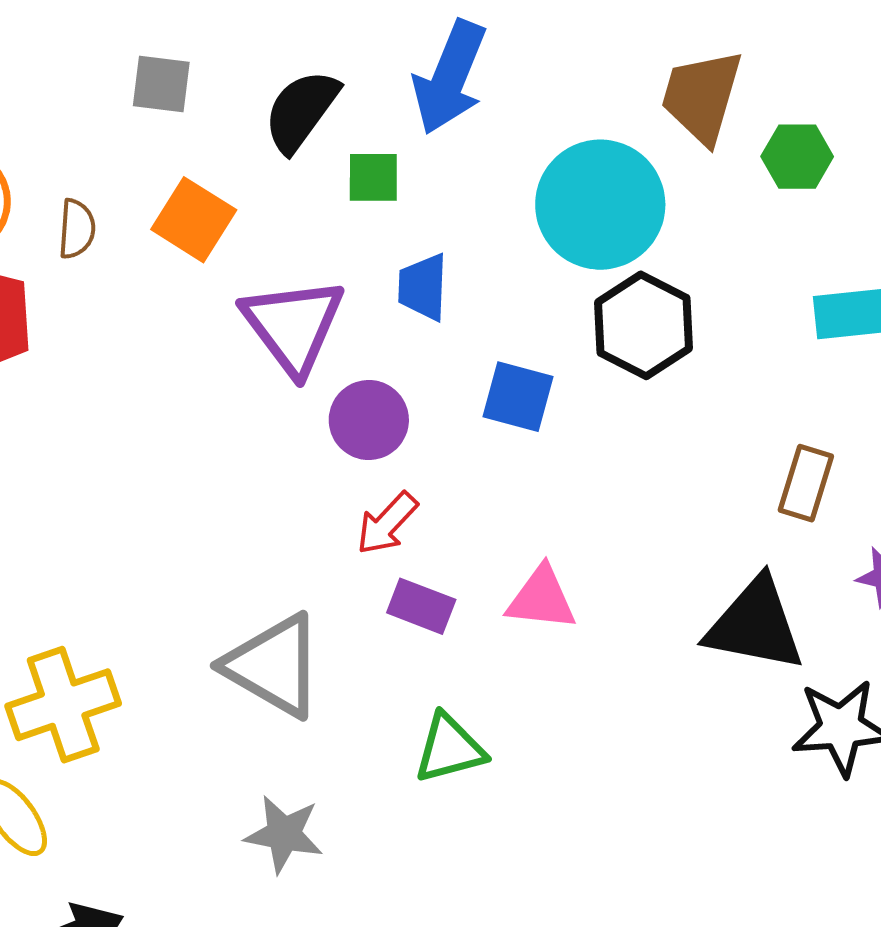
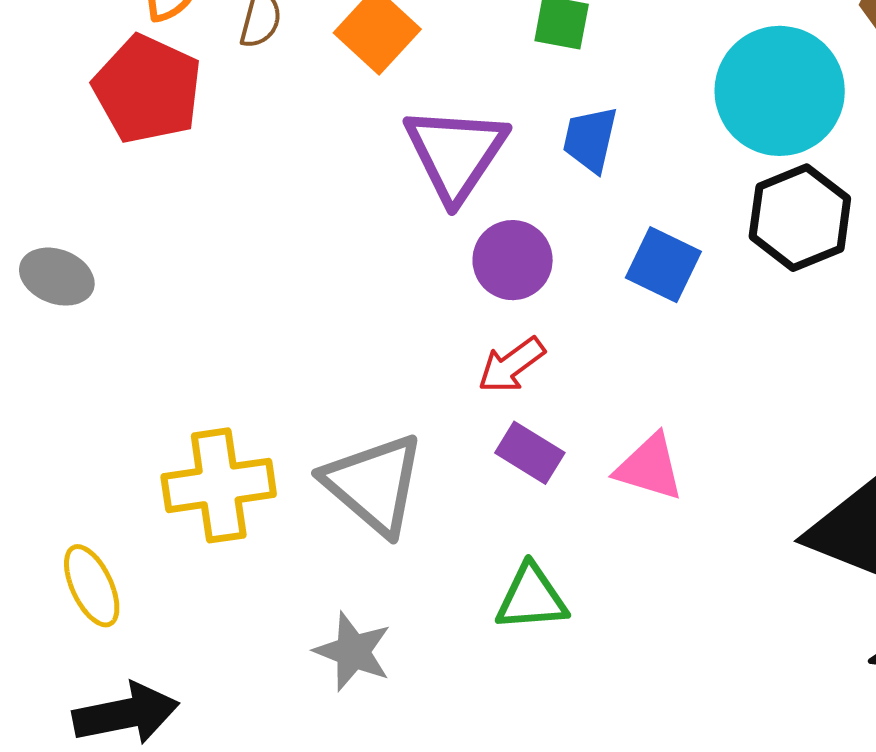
yellow cross: (63, 705) -> (219, 485), moved

